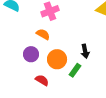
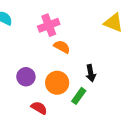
orange semicircle: (43, 34) -> (62, 47), moved

